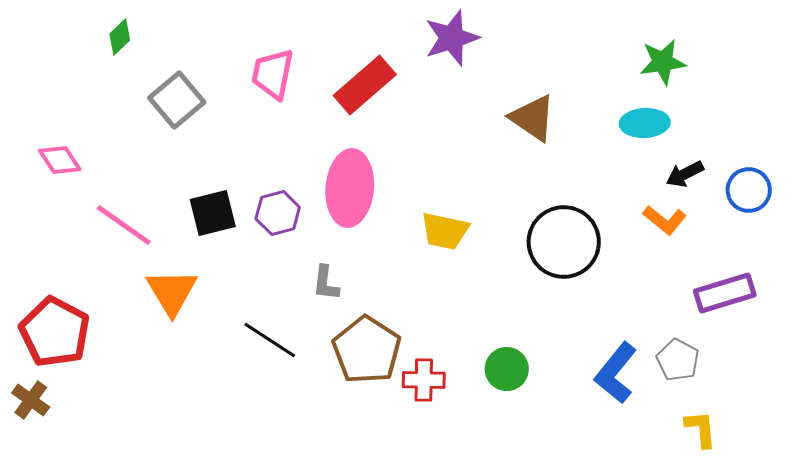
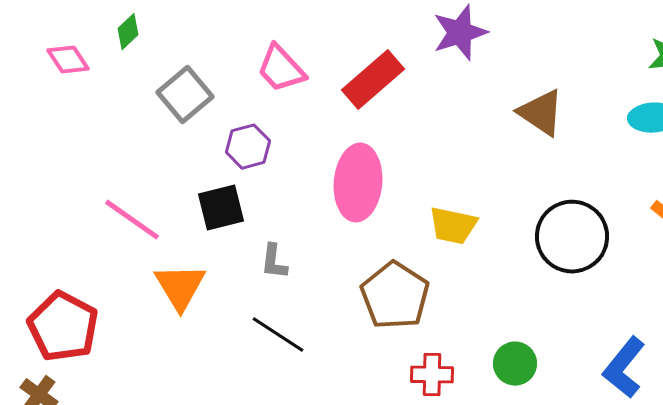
pink trapezoid: (273, 74) -> (281, 69), turned -54
pink diamond: (60, 160) -> (68, 60), moved
purple hexagon: (278, 213) -> (248, 147), moved
gray L-shape: (326, 283) -> (274, 262), moved
brown pentagon: (367, 350) -> (395, 296), moved

